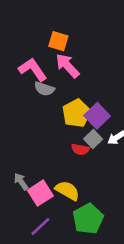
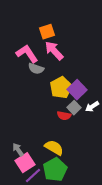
orange square: (58, 41) -> (47, 32), turned -35
gray arrow: (21, 181) -> (18, 150), moved
pink square: (40, 193) -> (25, 163), moved
green pentagon: (88, 219) -> (55, 170), moved

